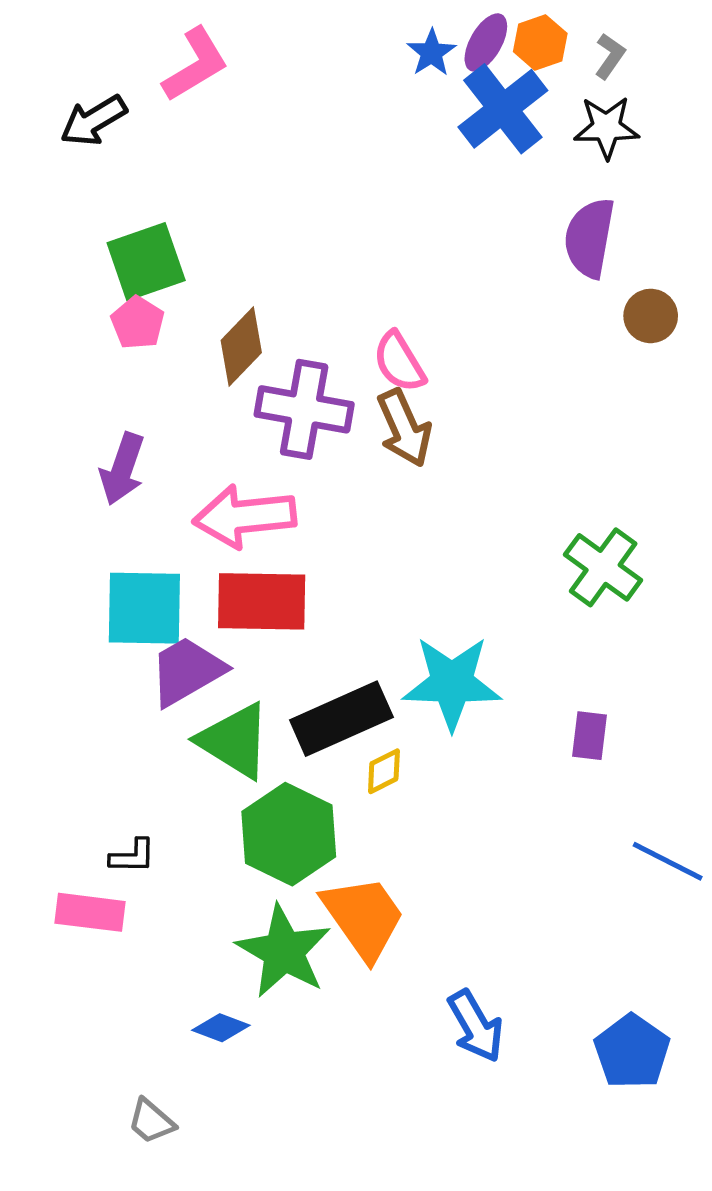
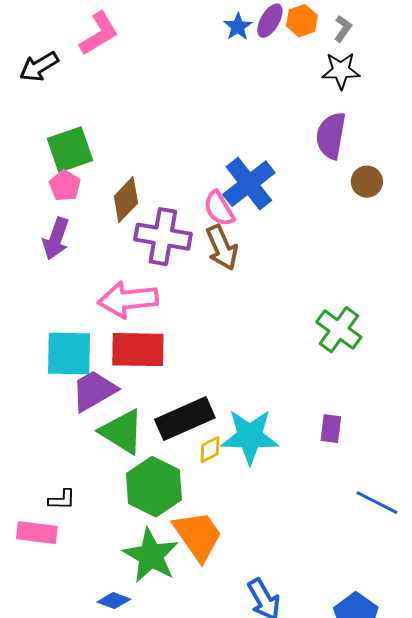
blue cross: (503, 109) -> (249, 184), moved
purple arrow: (122, 469) -> (56, 239), moved
cyan star: (452, 683) -> (250, 437), moved

